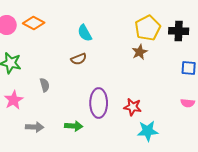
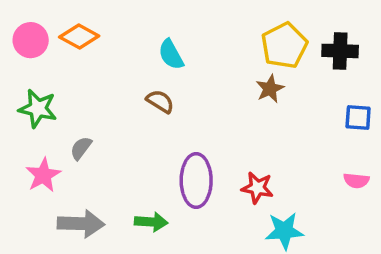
brown semicircle: (79, 59) -> (160, 101), turned -126
gray semicircle: (45, 85) -> (81, 148), moved, turned -128
gray arrow: (35, 127) -> (81, 224), size x1.4

